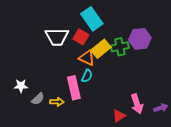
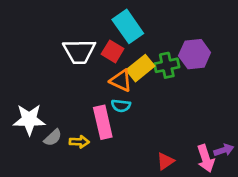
cyan semicircle: (87, 76) -> (121, 106), turned 72
white star: (21, 86) -> (29, 120), size x1.6
pink arrow: (137, 104) -> (206, 158), moved

